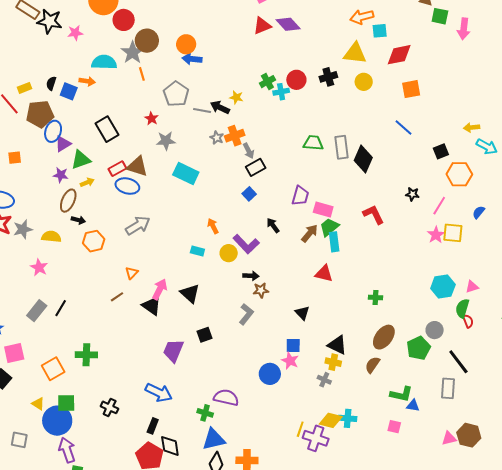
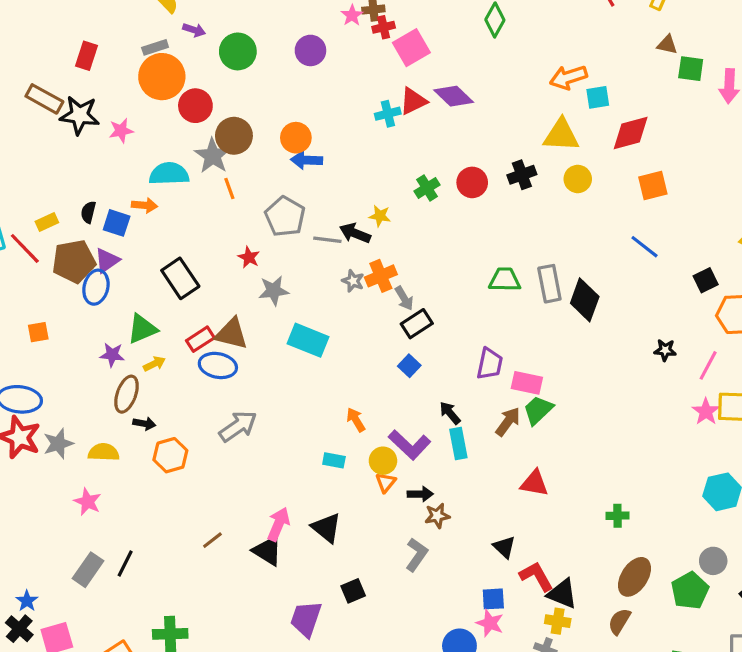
cyan cross: (281, 92) -> (388, 114), moved
purple triangle: (63, 144) -> (107, 260), moved
red L-shape: (374, 214) -> (536, 576), moved
cyan rectangle: (334, 242) -> (458, 444), moved
orange triangle: (132, 273) -> (386, 482), moved

